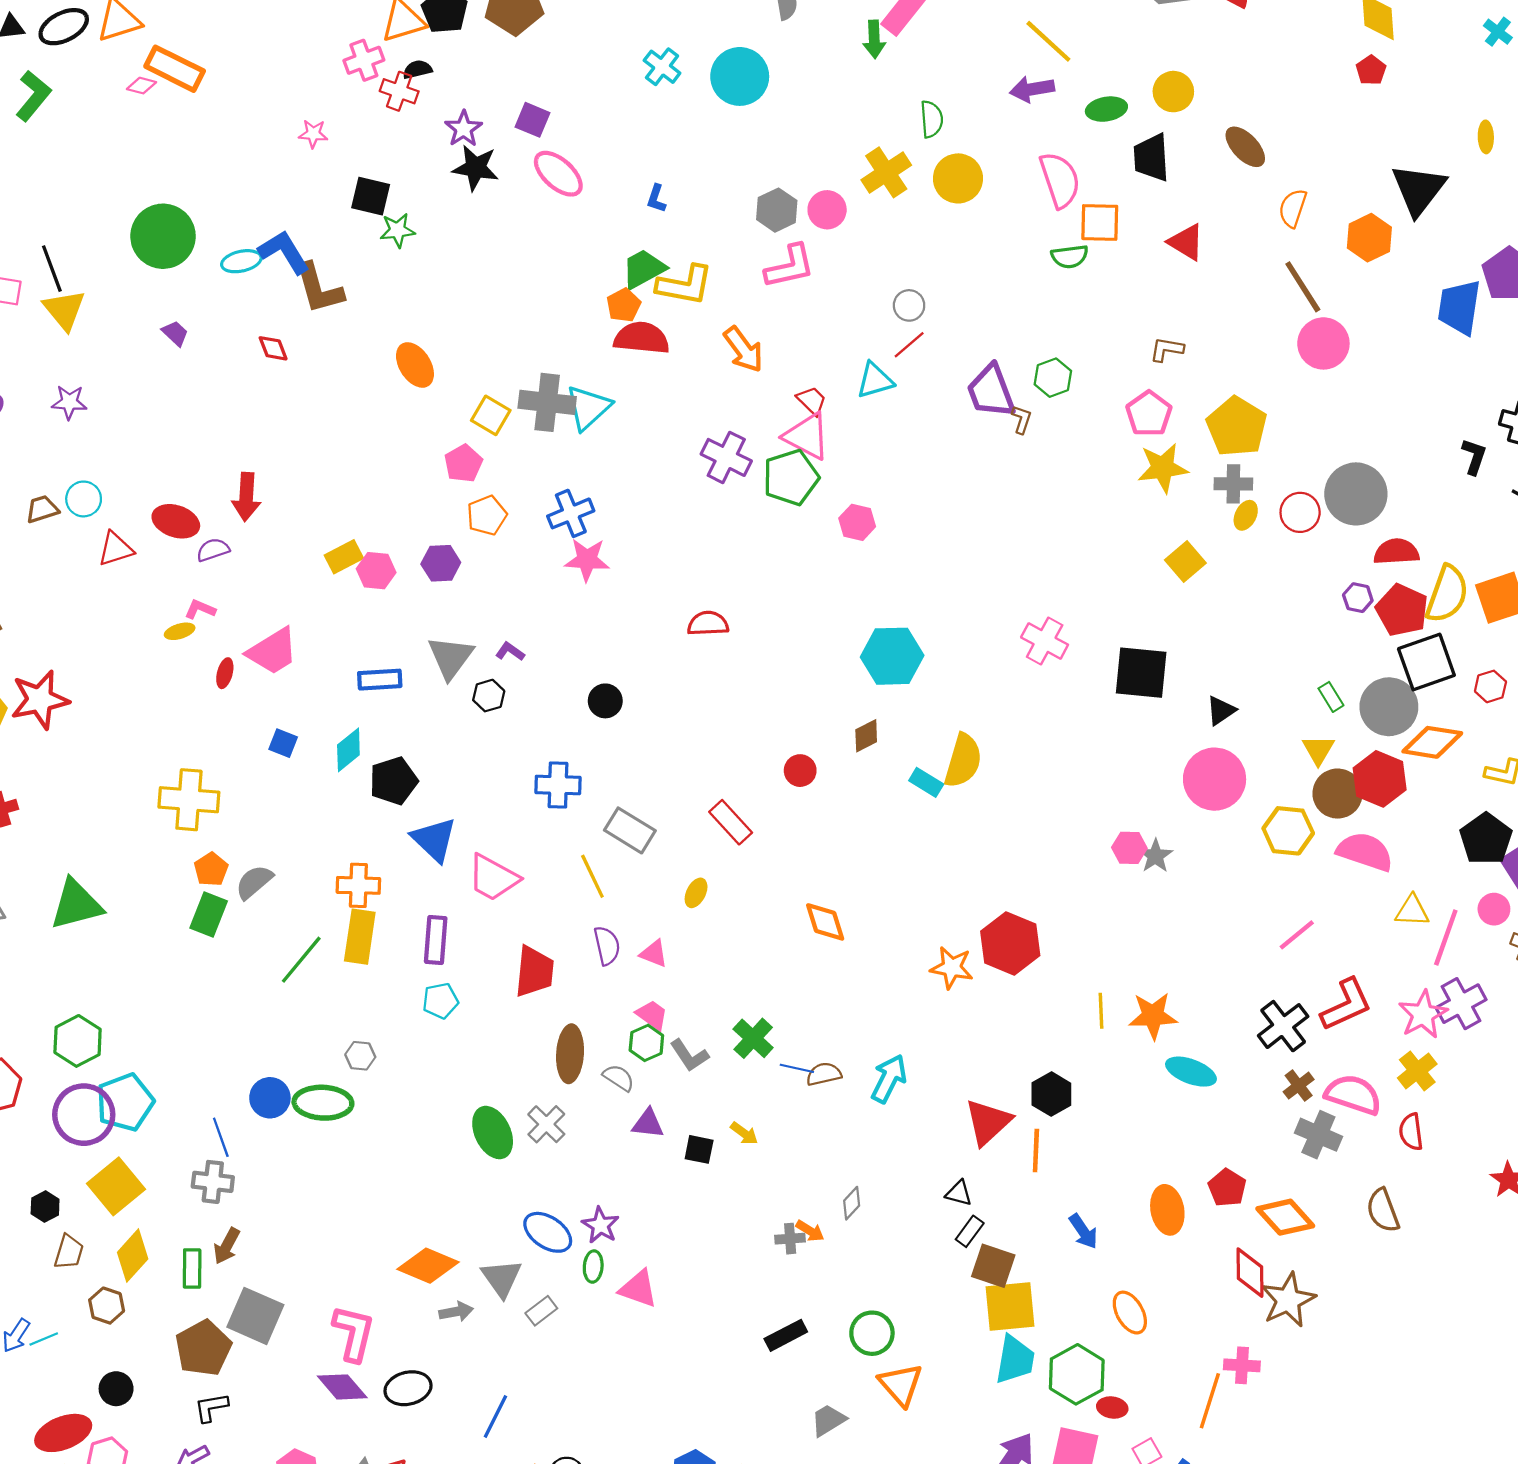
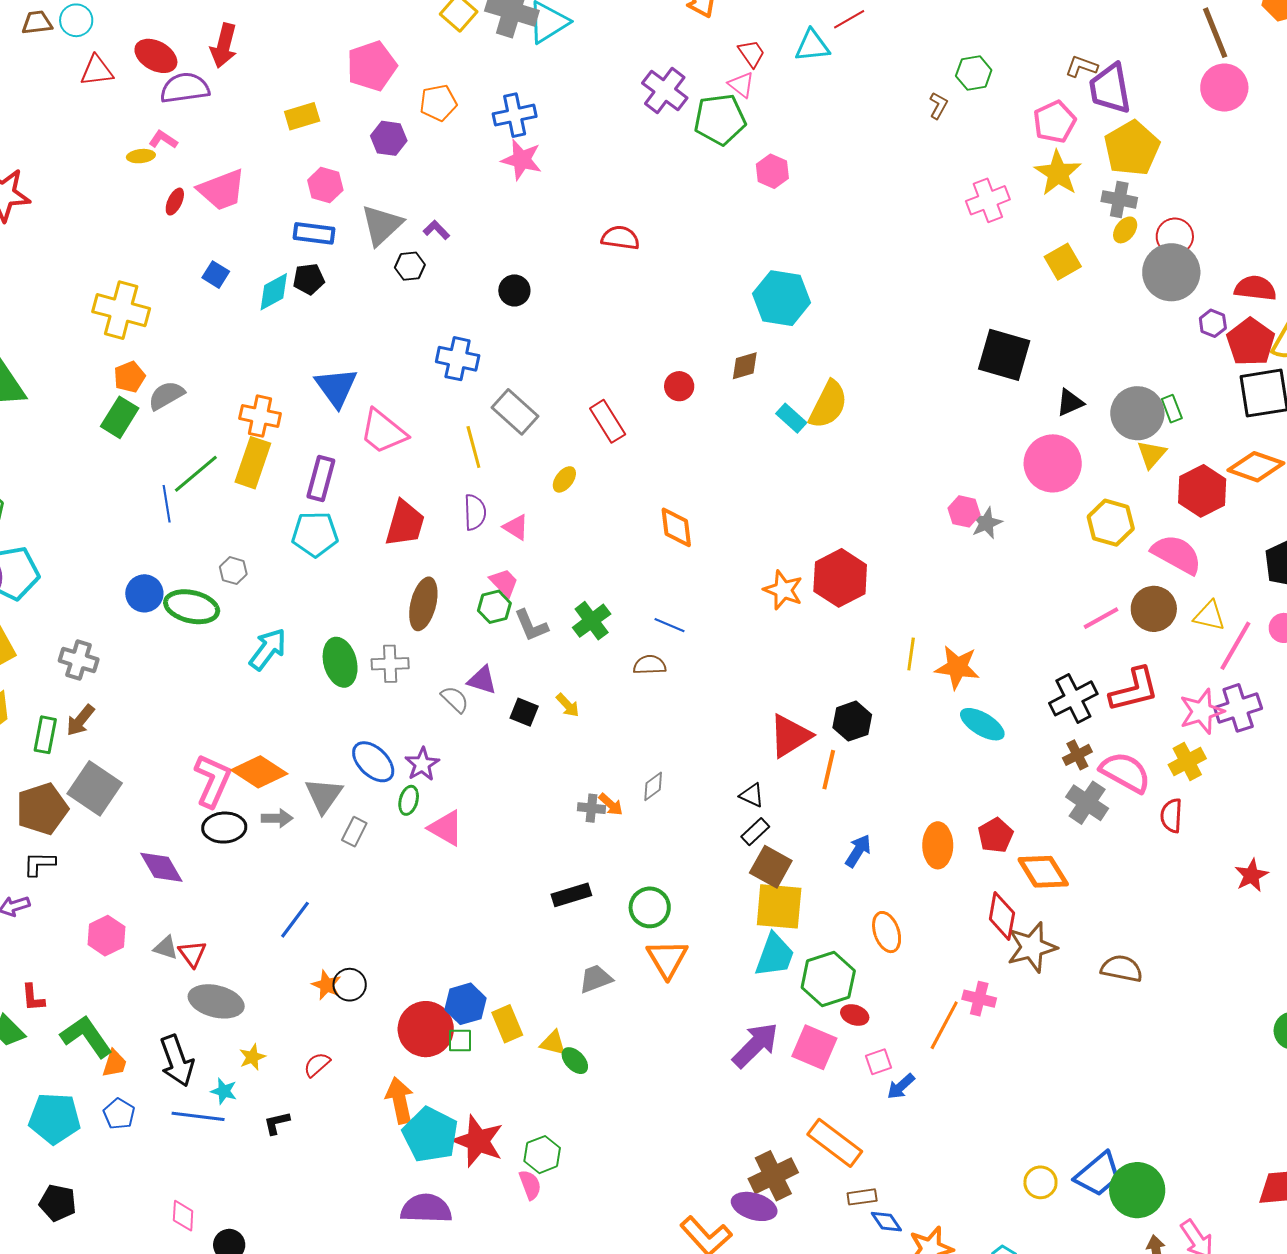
purple trapezoid: (991, 391) -> (1110, 89), moved
pink triangle: (807, 436) -> (741, 85), size x0.6
pink pentagon: (463, 463) -> (372, 66), moved, size x1.4
yellow star: (1163, 468) -> (1058, 173), turned 30
gray circle: (1356, 494) -> (1171, 272), moved
purple semicircle: (213, 550) -> (185, 88), size x1.6
pink hexagon: (376, 571) -> (325, 185), moved
pink cross: (1045, 641) -> (988, 200), moved, turned 30
gray circle: (1389, 707) -> (1137, 413), moved
black pentagon: (393, 781) -> (309, 279), moved, size x0.7
brown circle: (1338, 794) -> (1154, 609), moved
cyan pentagon: (440, 1001) -> (315, 534), size x1.4
blue line: (797, 1068) -> (669, 625), moved
gray semicircle: (619, 1078) -> (455, 699), moved
cyan arrow: (889, 1079) -> (268, 649), moved
gray cross: (546, 1124) -> (390, 664), turned 33
blue line: (221, 1137) -> (167, 504), moved
brown semicircle: (1383, 1210) -> (1122, 968), moved, turned 111
blue arrow: (1083, 1231) -> (858, 851), turned -124
gray rectangle: (541, 1311) -> (354, 832), turned -36
pink L-shape: (354, 1333) -> (213, 781), moved
black ellipse: (408, 1388) -> (224, 828), moved

